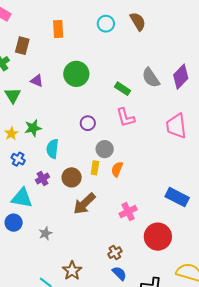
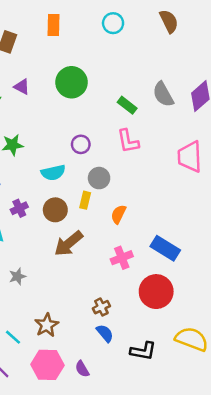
brown semicircle: (138, 21) -> (169, 21), moved
cyan semicircle: (52, 149) -> (53, 173), moved, turned -114
orange semicircle: (117, 169) -> (118, 214), moved
blue rectangle: (177, 197) -> (165, 248), moved

